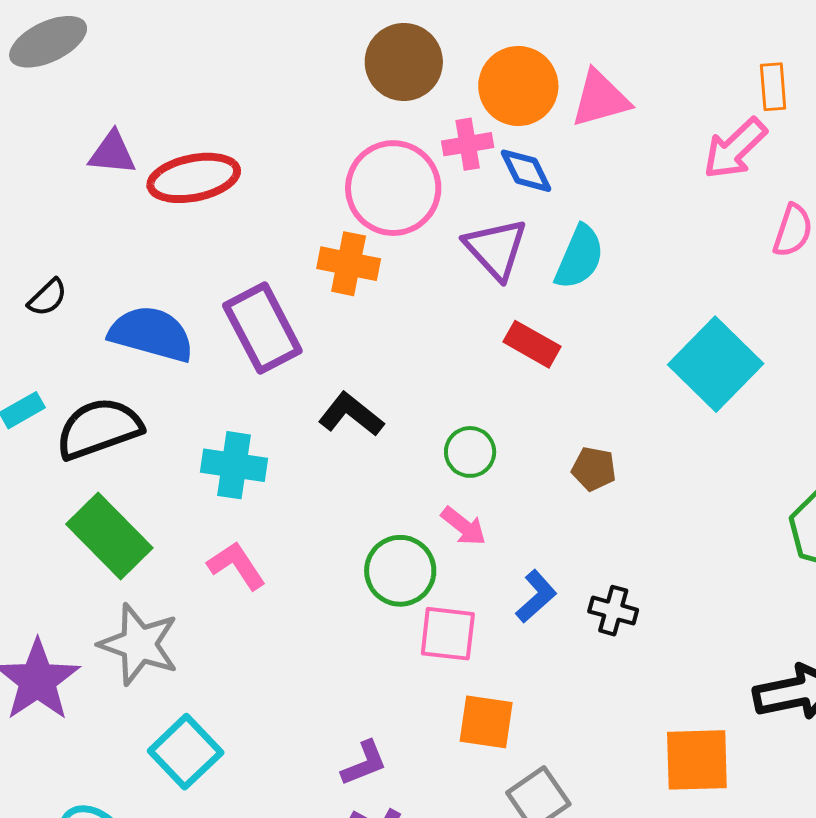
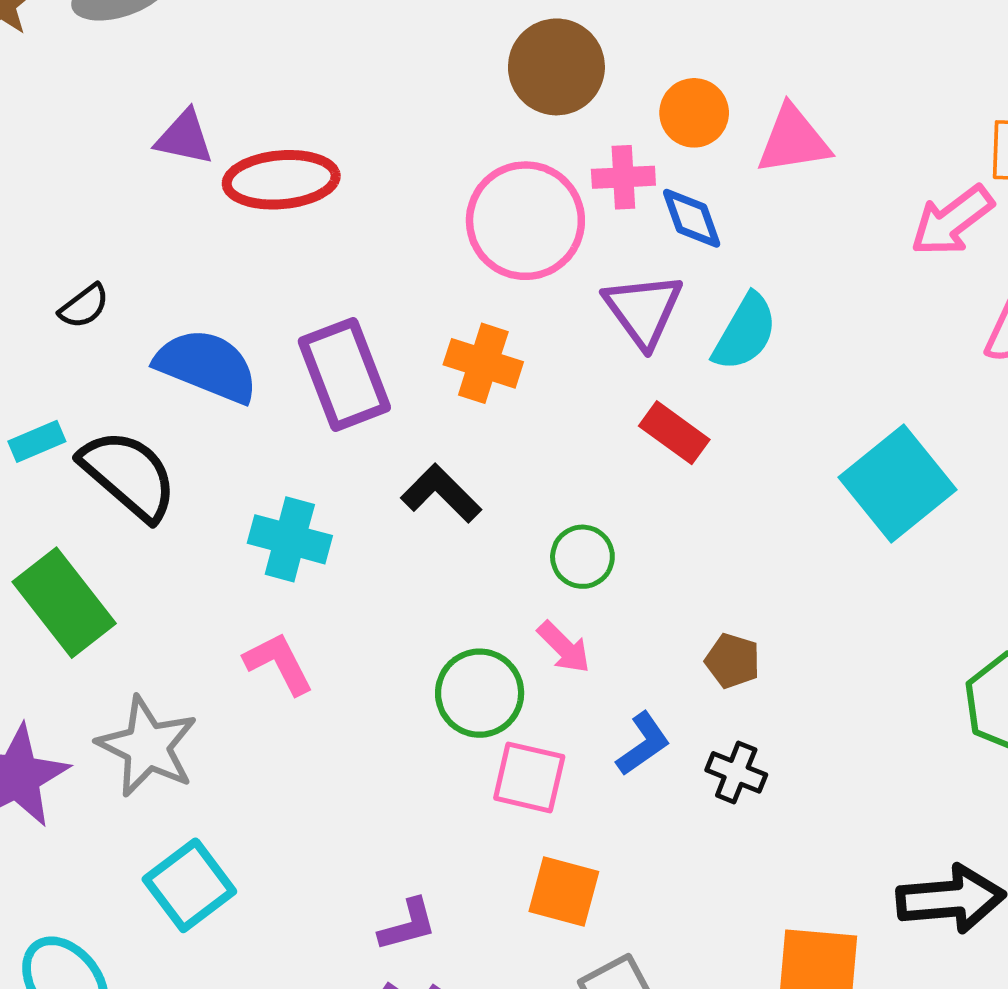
orange circle: (518, 86) -> (694, 113), size x0.7
orange cross: (349, 264) -> (483, 363), moved
black semicircle: (99, 428) -> (129, 475), turned 54
brown pentagon: (594, 469) -> (733, 661), moved
green rectangle: (109, 536) -> (64, 603), moved

